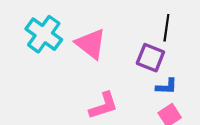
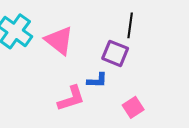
blue L-shape: (166, 86) -> (97, 80), moved

